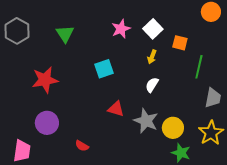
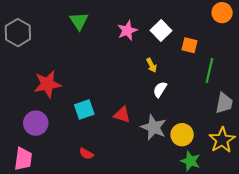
green triangle: (65, 34) -> (79, 21), moved
yellow arrow: (152, 57) -> (152, 65), moved, turned -48
cyan square: (104, 69) -> (84, 109), moved
purple circle: (47, 123) -> (36, 123), moved

